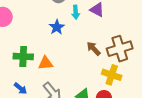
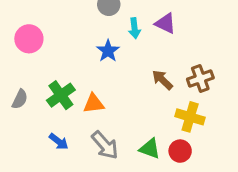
brown cross: (120, 49) -> (200, 78), size x0.7
green cross: (23, 57) -> (61, 95), turned -36

